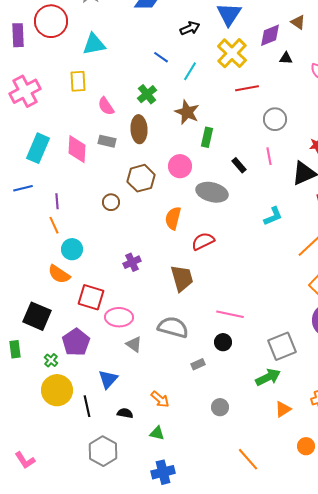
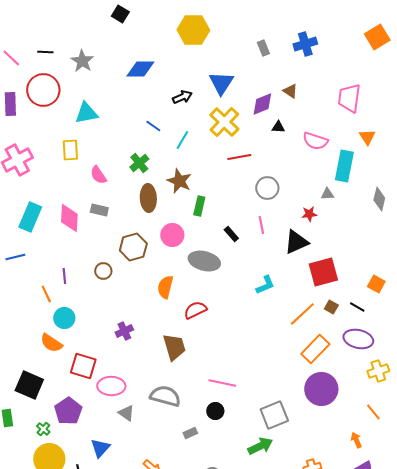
brown ellipse: (139, 129) -> (148, 198), moved
purple line: (57, 201) -> (64, 276), moved

